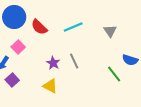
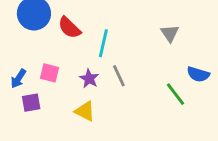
cyan line: (73, 27) -> (103, 43), moved, turned -54
pink square: (18, 47) -> (50, 73), moved, turned -32
purple square: (12, 80) -> (31, 103), turned 32

